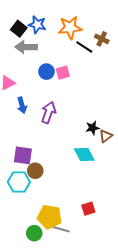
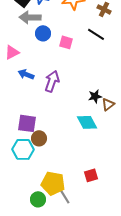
black line: (84, 47) -> (96, 34), moved
blue circle: (46, 72) -> (43, 33), moved
pink square: (63, 73) -> (66, 42), turned 32
blue arrow: (22, 105) -> (26, 74), turned 126
gray line: (61, 229) -> (64, 195), turned 42

